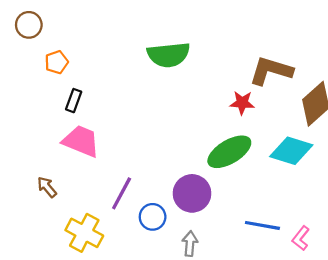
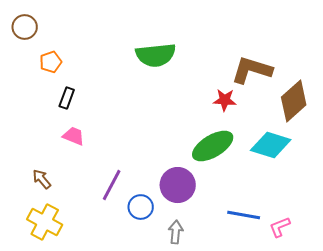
pink trapezoid: (81, 141) -> (74, 136), size x0.6
yellow cross: (84, 233) -> (45, 222), moved
pink L-shape: (301, 238) -> (280, 227), turned 30

